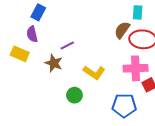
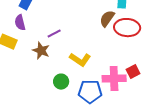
pink cross: (136, 68) -> (114, 79), moved
blue pentagon: (124, 106) -> (90, 92), moved

